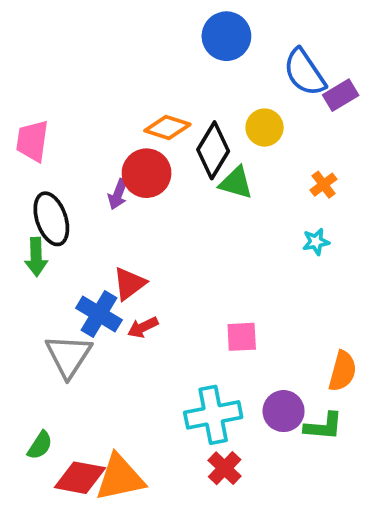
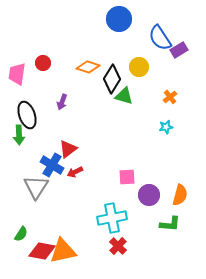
red circle: (147, 173) -> (43, 63), moved, size x0.6
purple circle: (284, 411) -> (149, 195), moved

